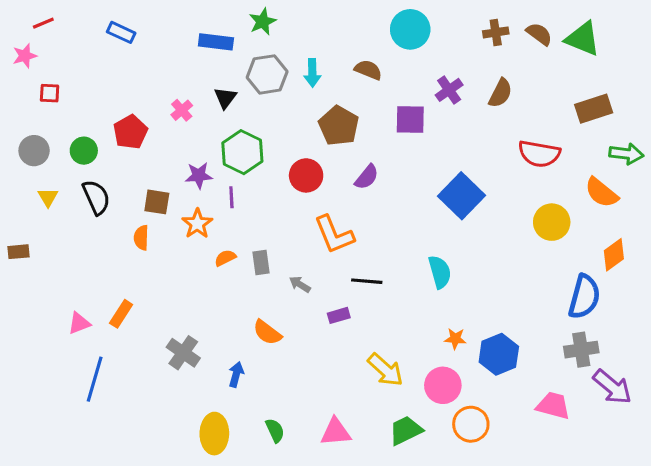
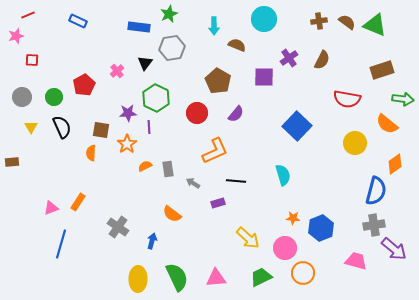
cyan arrow: (312, 73) -> (214, 26), moved
orange L-shape: (334, 235) -> (215, 151), turned -92
green semicircle: (275, 430) -> (177, 277), size x1.8

